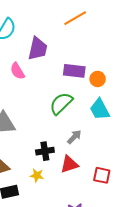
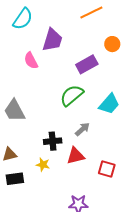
purple rectangle: (74, 71) -> (87, 64), turned -40
orange circle: (98, 79) -> (112, 44), moved
cyan trapezoid: (100, 109) -> (109, 104), turned -115

